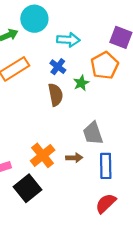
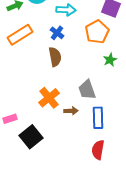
green star: (81, 83) -> (110, 60), moved
orange cross: (43, 155) -> (49, 98), moved
red semicircle: (106, 203) -> (98, 150), turned -36

